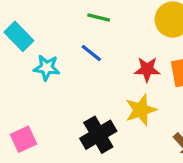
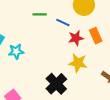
blue line: (91, 53) -> (63, 23), moved
yellow star: (141, 110) -> (78, 63), turned -30

